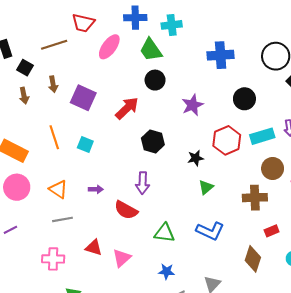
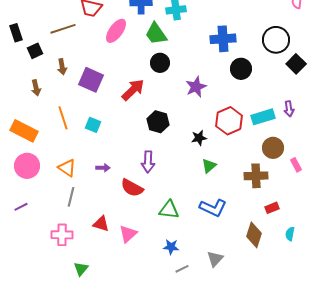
black square: (25, 68) -> (35, 51), turned 35
brown arrow: (24, 96) -> (36, 88), moved
black circle: (244, 99) -> (241, 69), moved
gray line: (62, 219) -> (71, 197), turned -66

